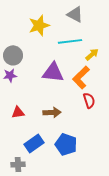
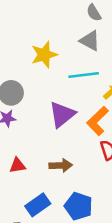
purple triangle: (53, 72) -> (62, 115), turned -45

